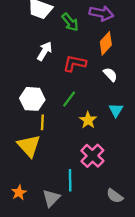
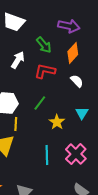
green arrow: (70, 22) -> (44, 45), moved
pink cross: (92, 156) -> (76, 154), moved
cyan line: (70, 180) -> (47, 155), moved

